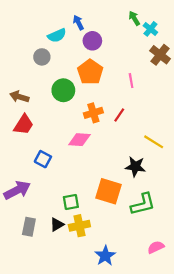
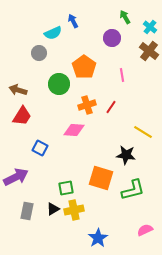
cyan cross: (150, 29) -> (150, 27), moved
purple circle: (92, 41) -> (112, 38), moved

